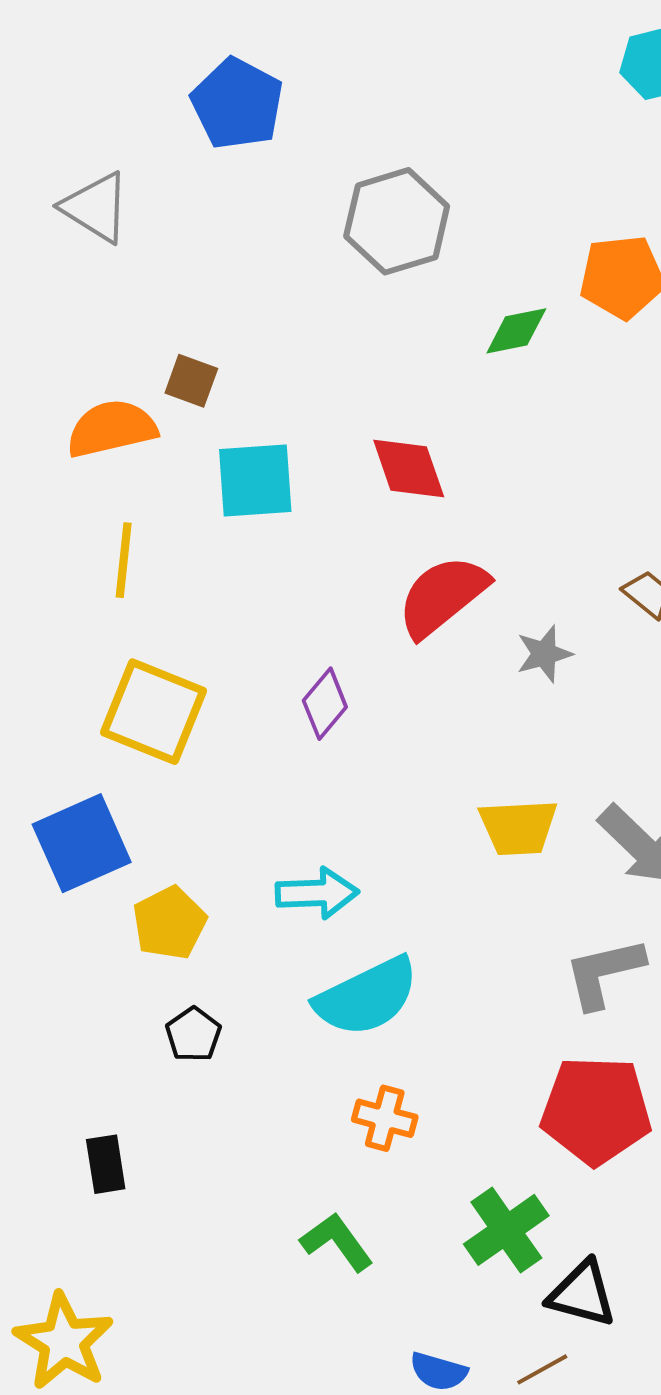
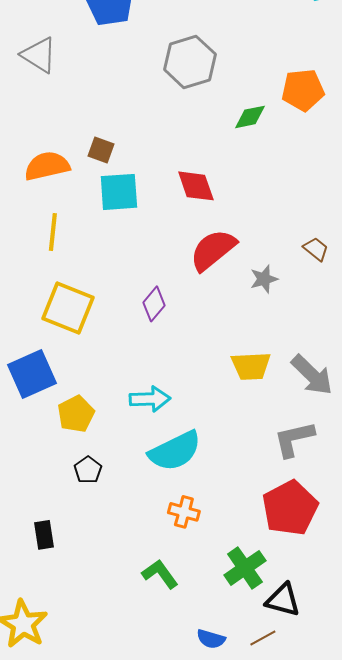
brown square: (191, 381) -> (101, 150), moved
red pentagon: (596, 1110) -> (290, 508), turned -30

